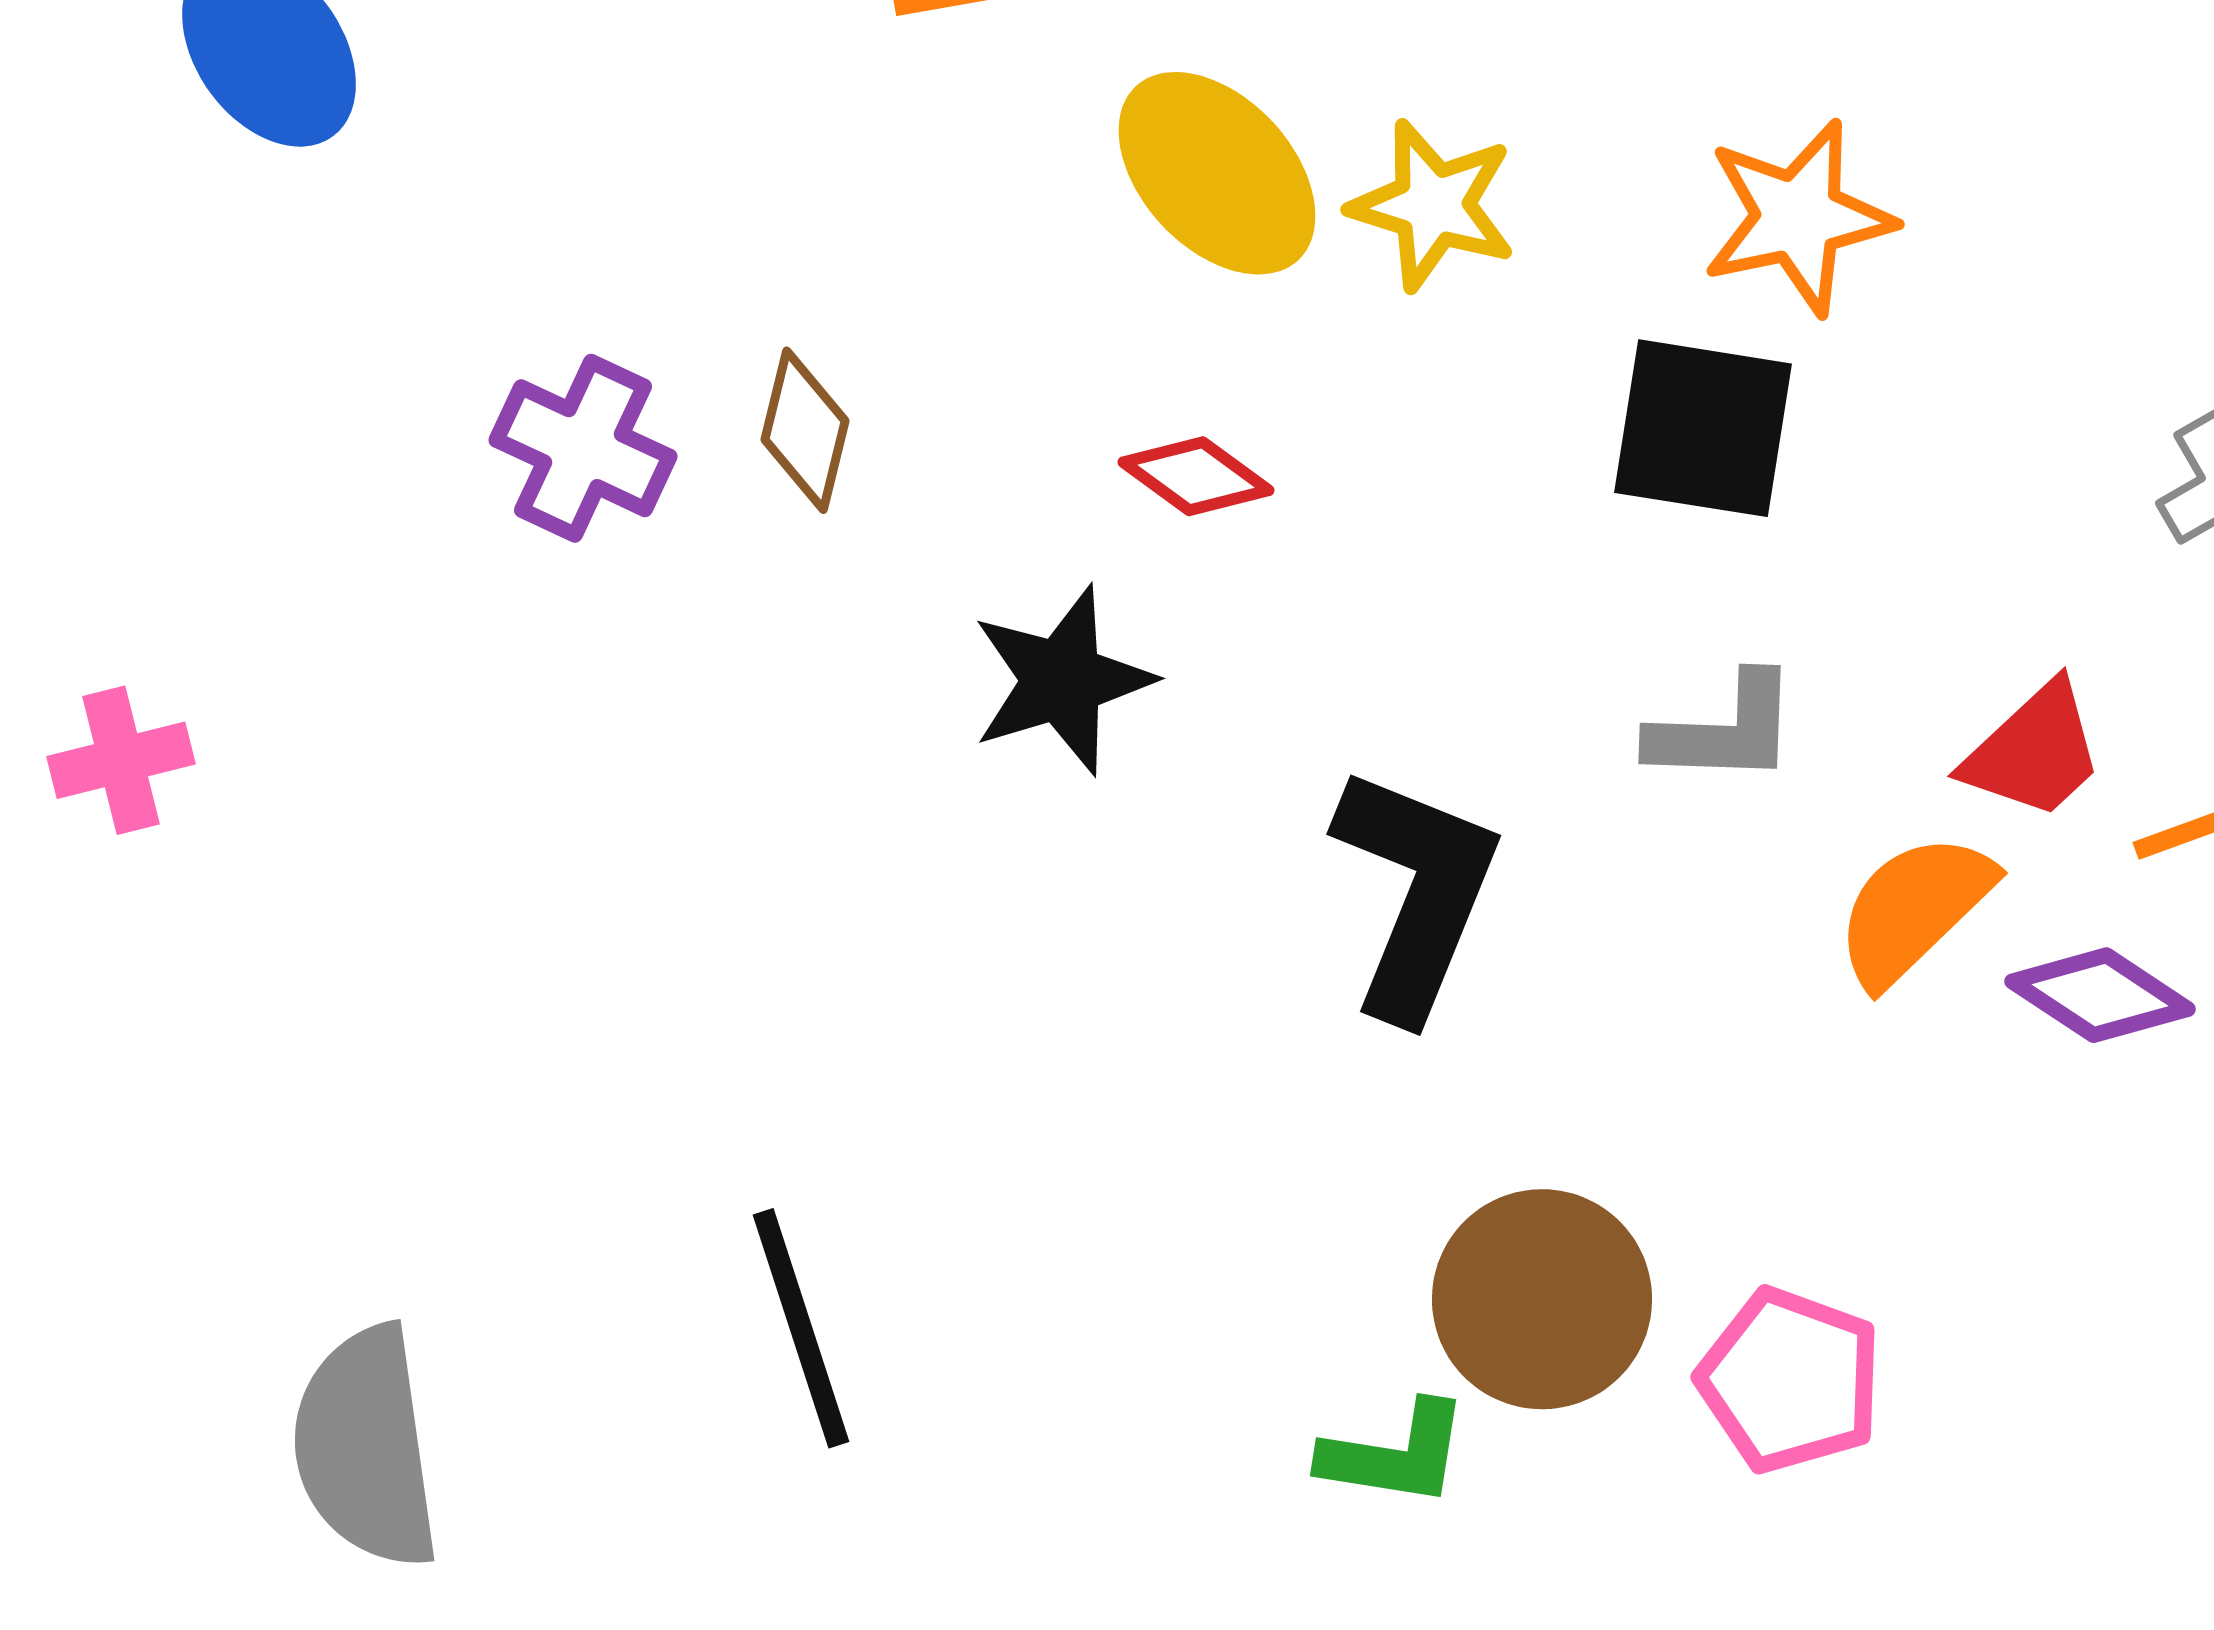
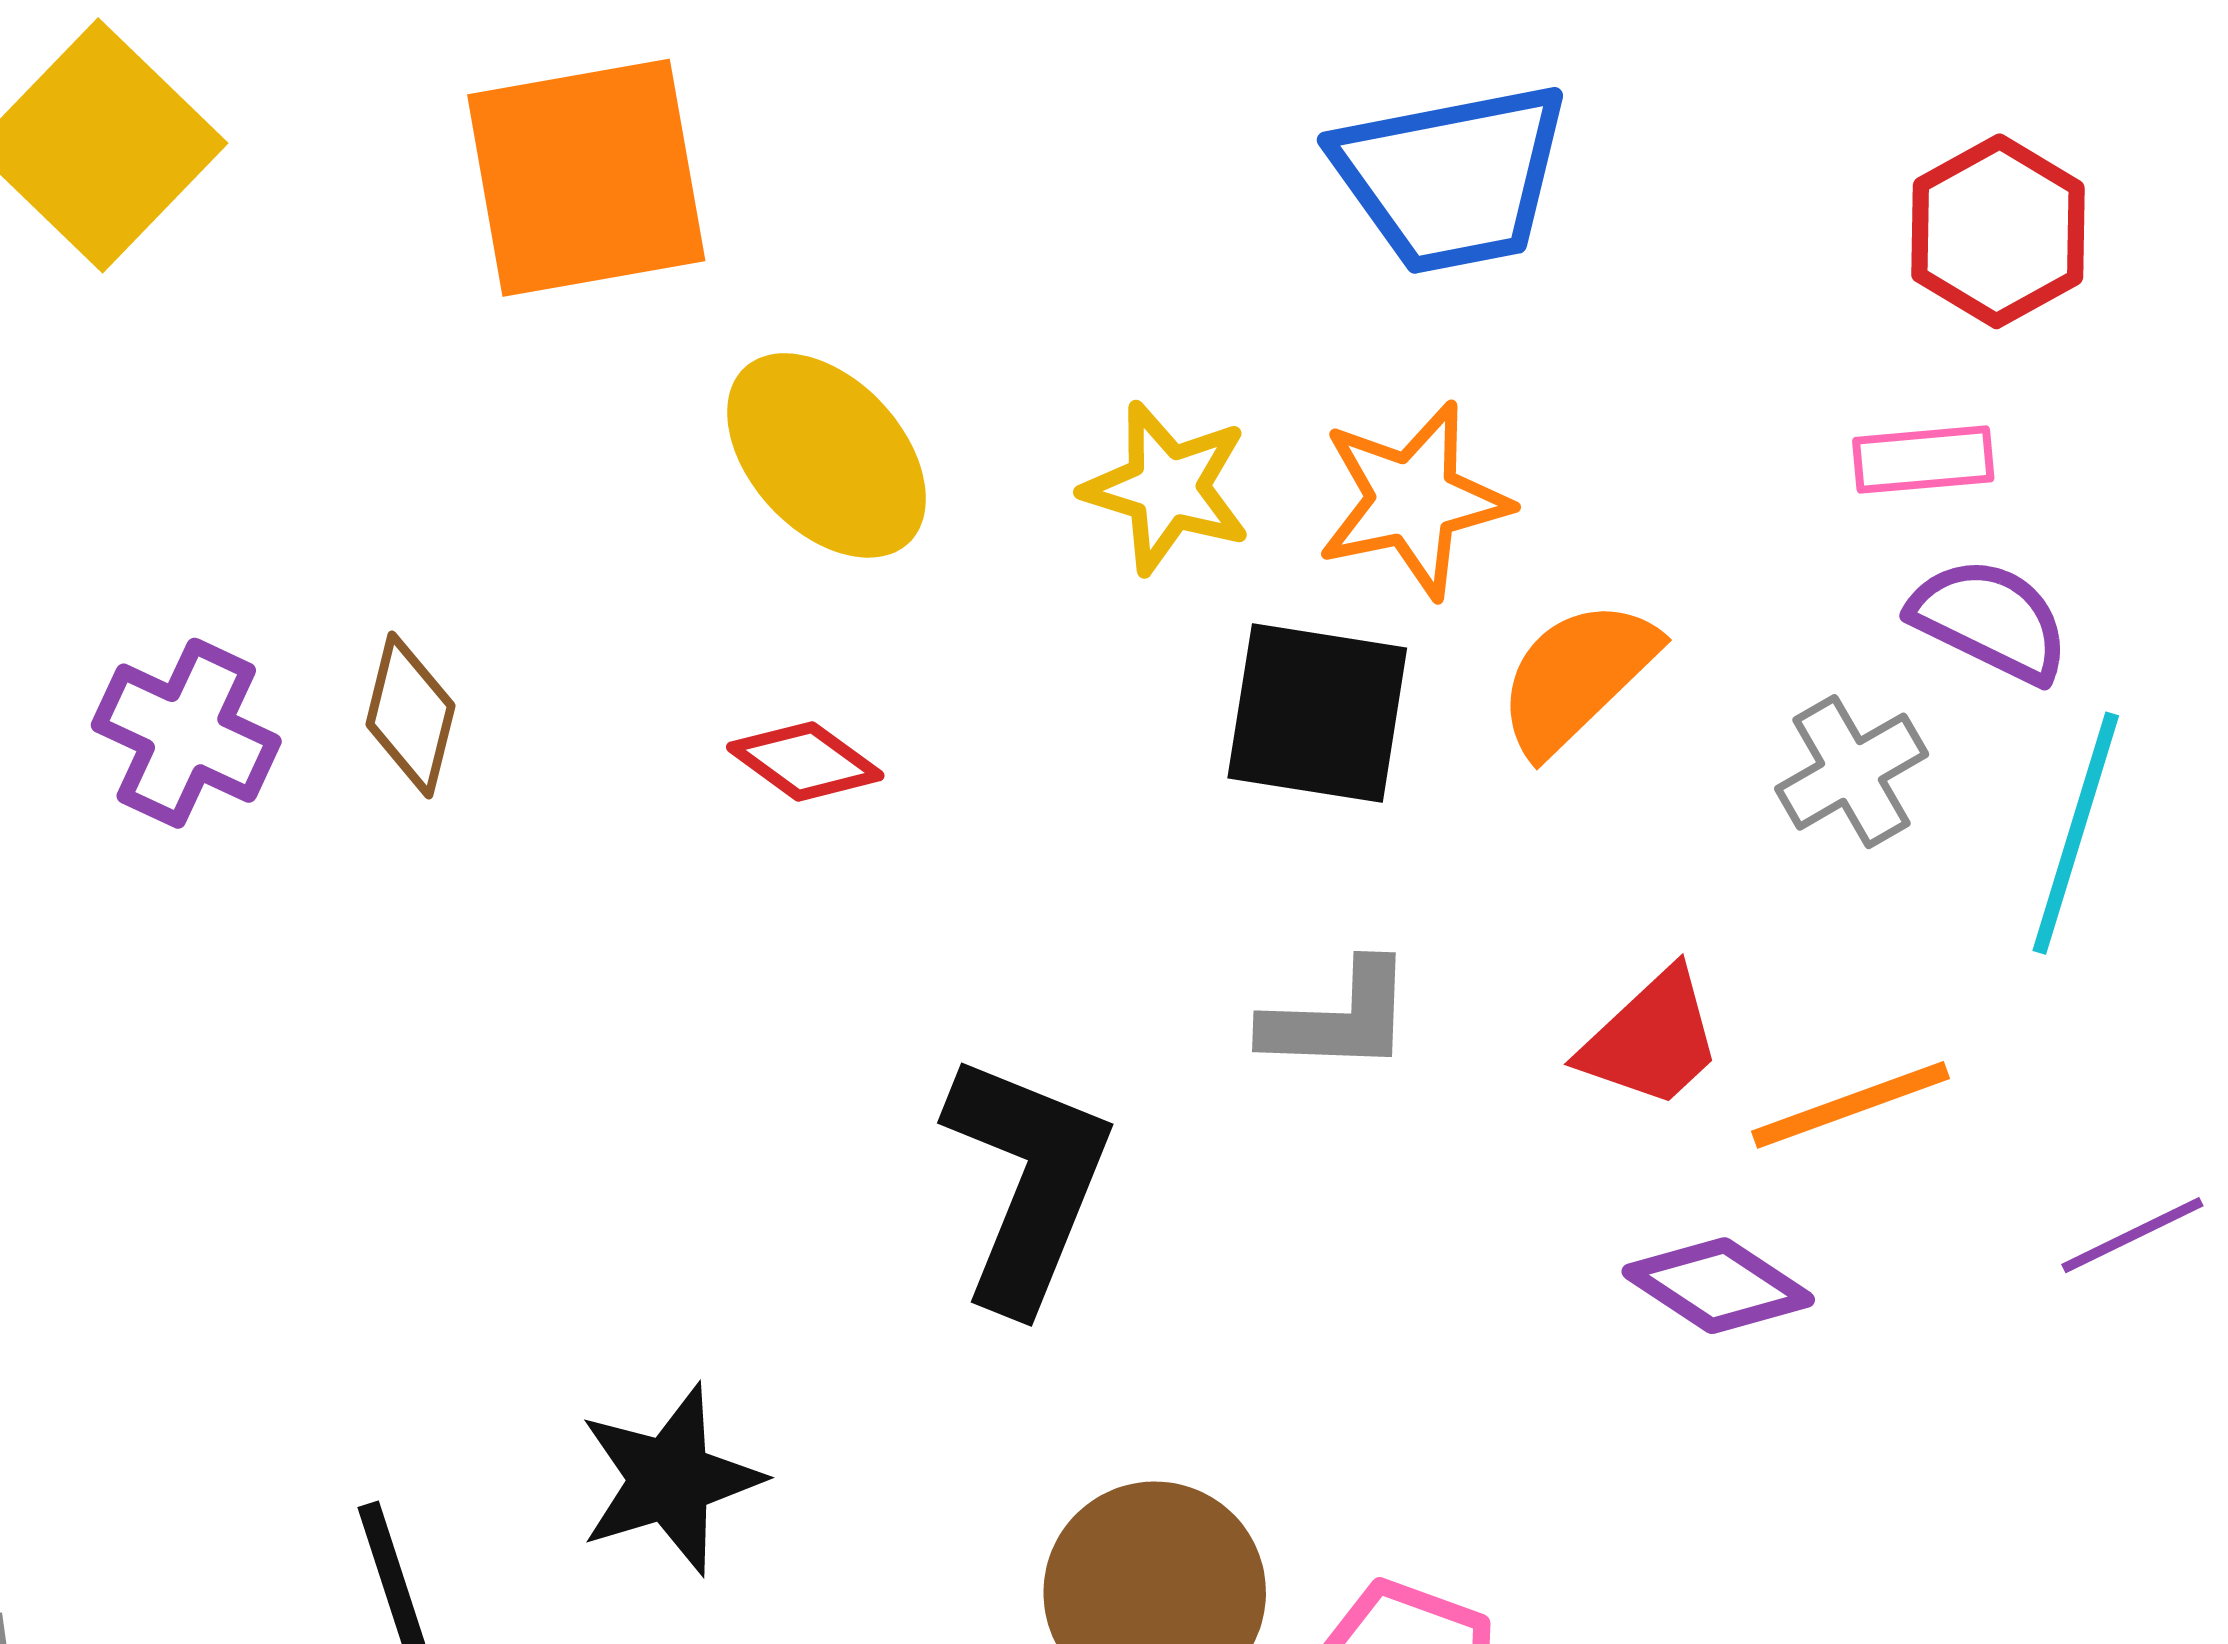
yellow star: (1433, 205) -> (1167, 488), moved
black star: (1062, 680) -> (670, 1480), moved
orange semicircle: (1914, 909) -> (1577, 677), moved

